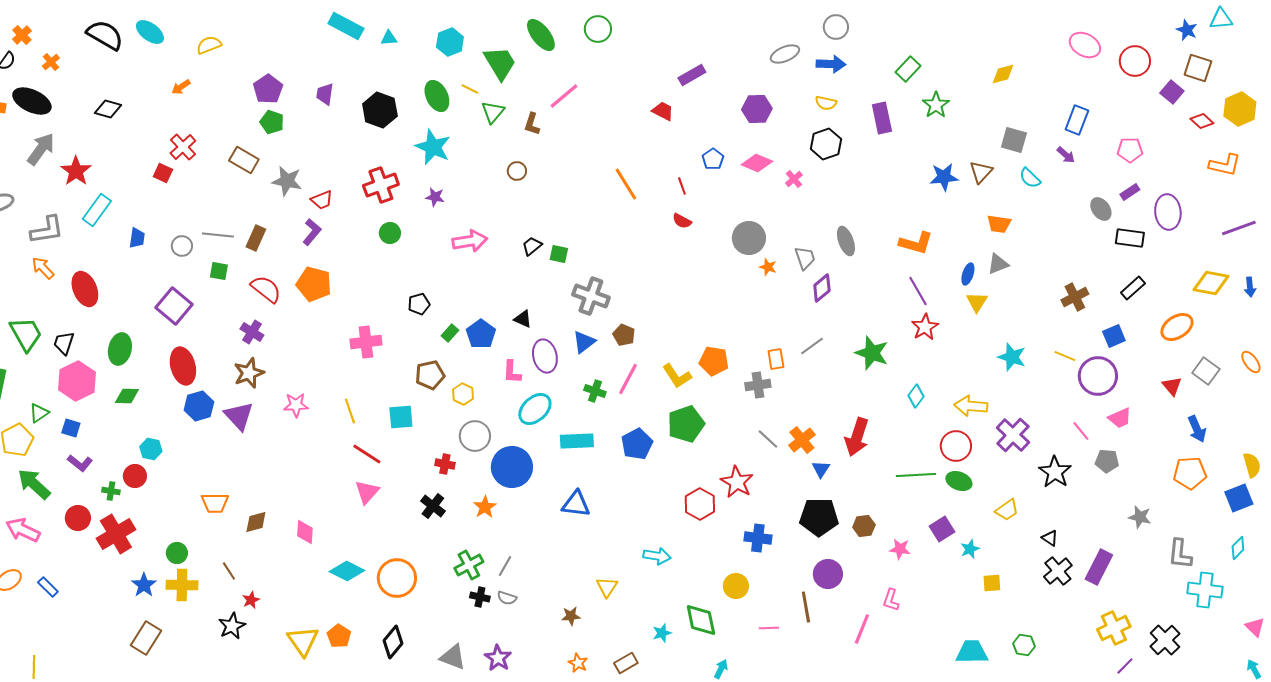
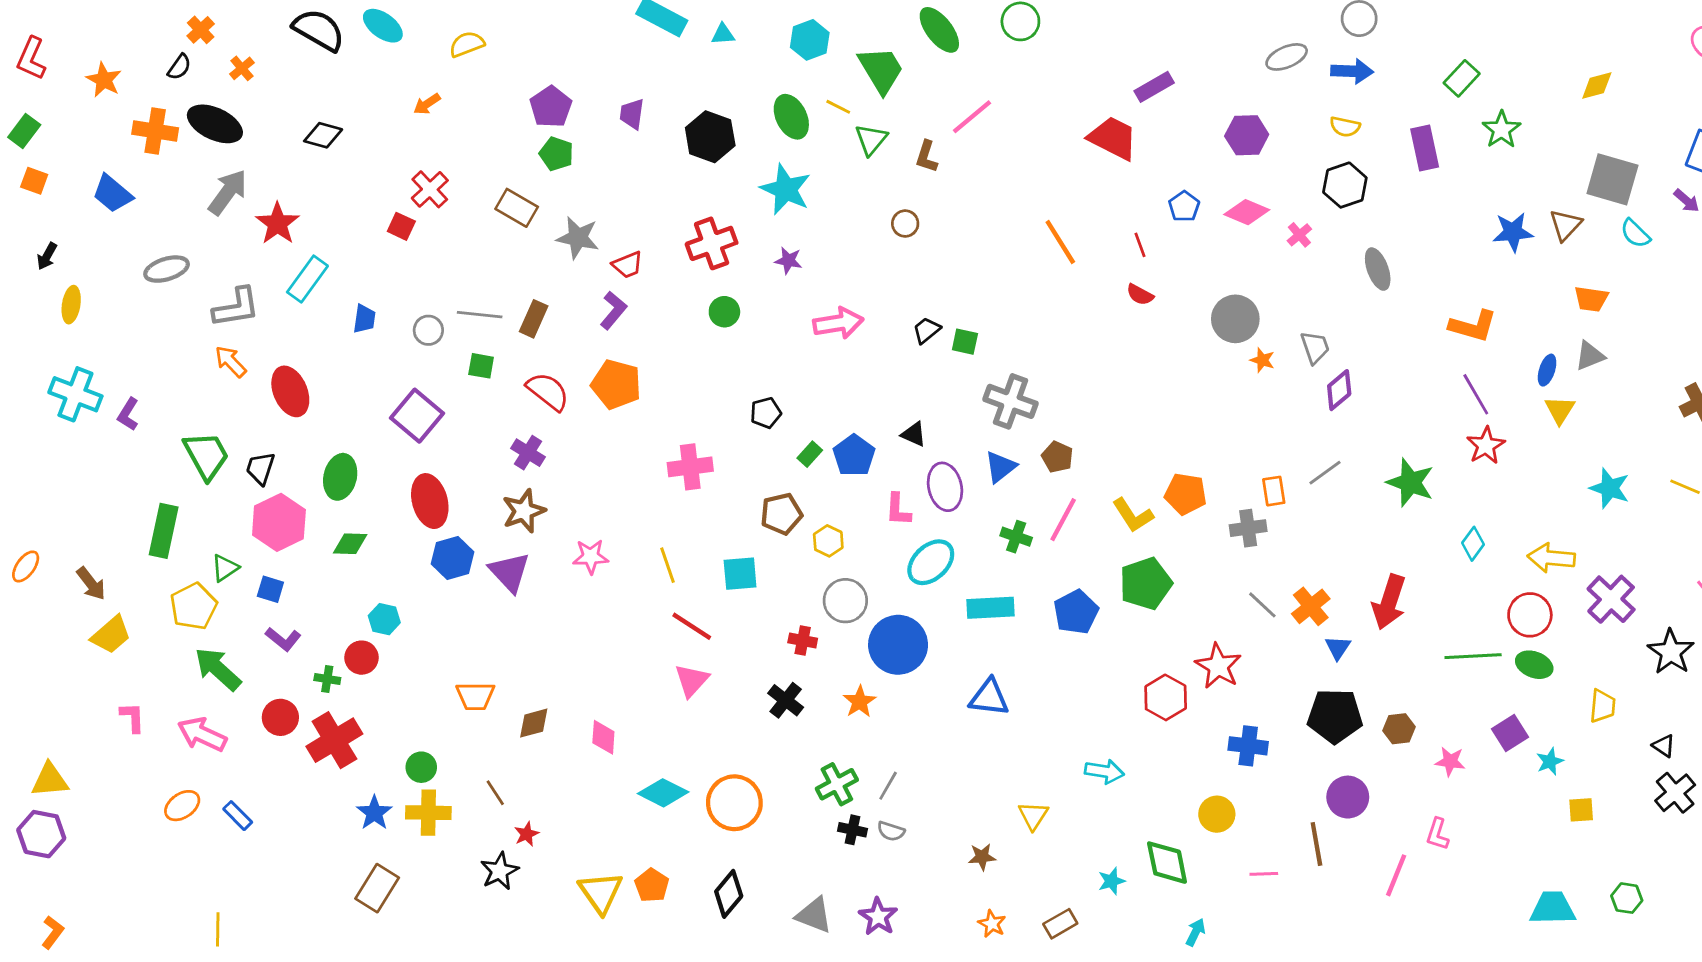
red trapezoid: (663, 111) -> (1113, 138), size x1.6
gray square: (1014, 140) -> (1612, 179), size x1.4
gray ellipse: (846, 241) -> (1378, 269), moved
yellow trapezoid: (1007, 510) -> (1603, 706), turned -50

